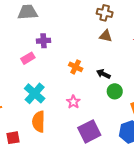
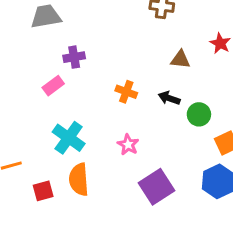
brown triangle: (106, 36) -> (180, 59), moved
green circle: (115, 91) -> (199, 114), moved
red square: (13, 138) -> (43, 191), moved

